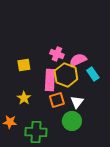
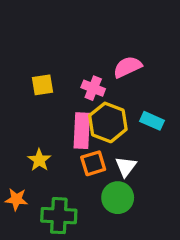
pink semicircle: (78, 60) -> (127, 67), moved
yellow square: (24, 65) -> (42, 85), moved
cyan rectangle: (93, 74) -> (152, 121), turned -32

